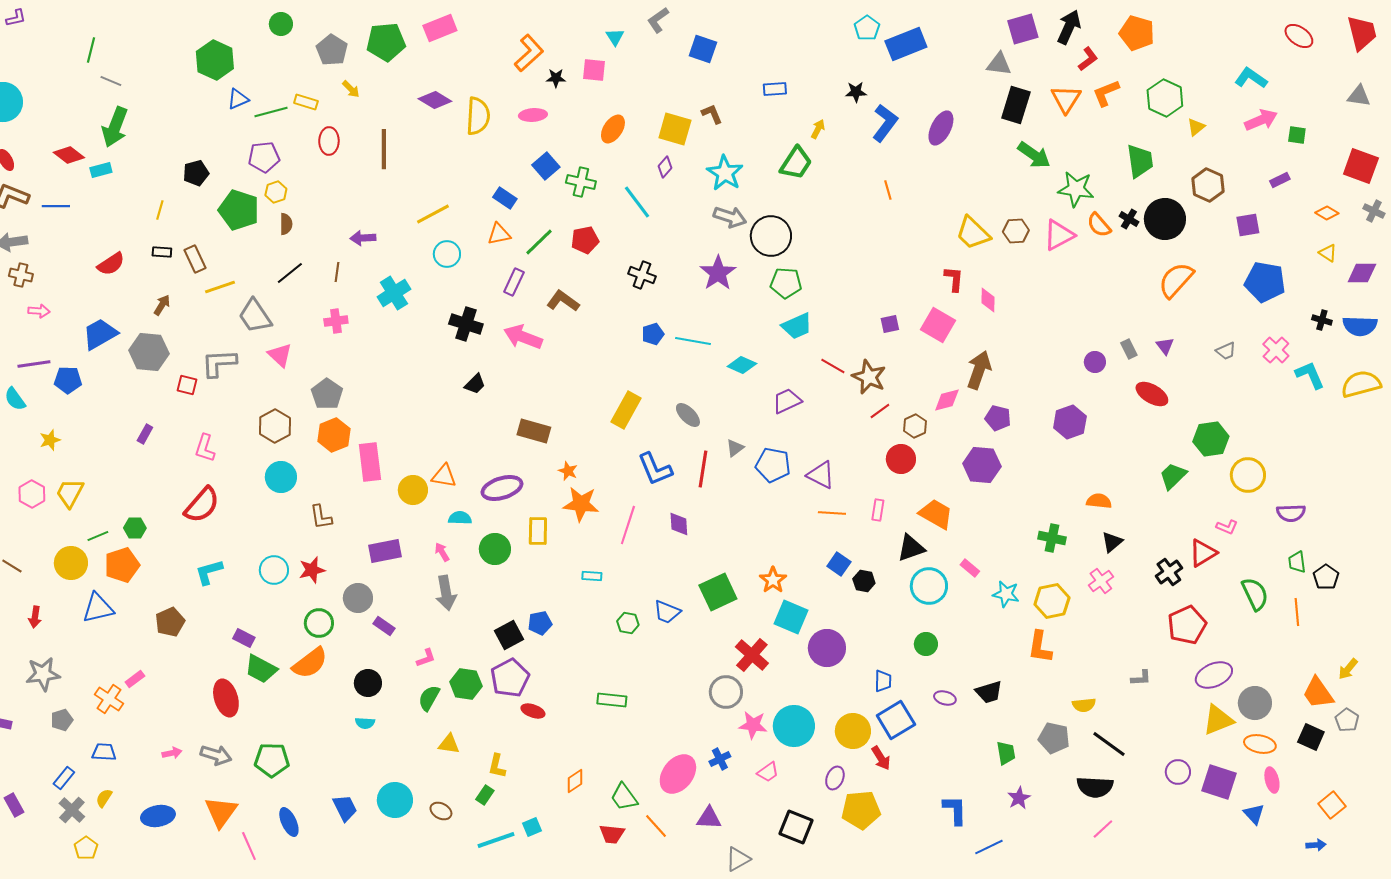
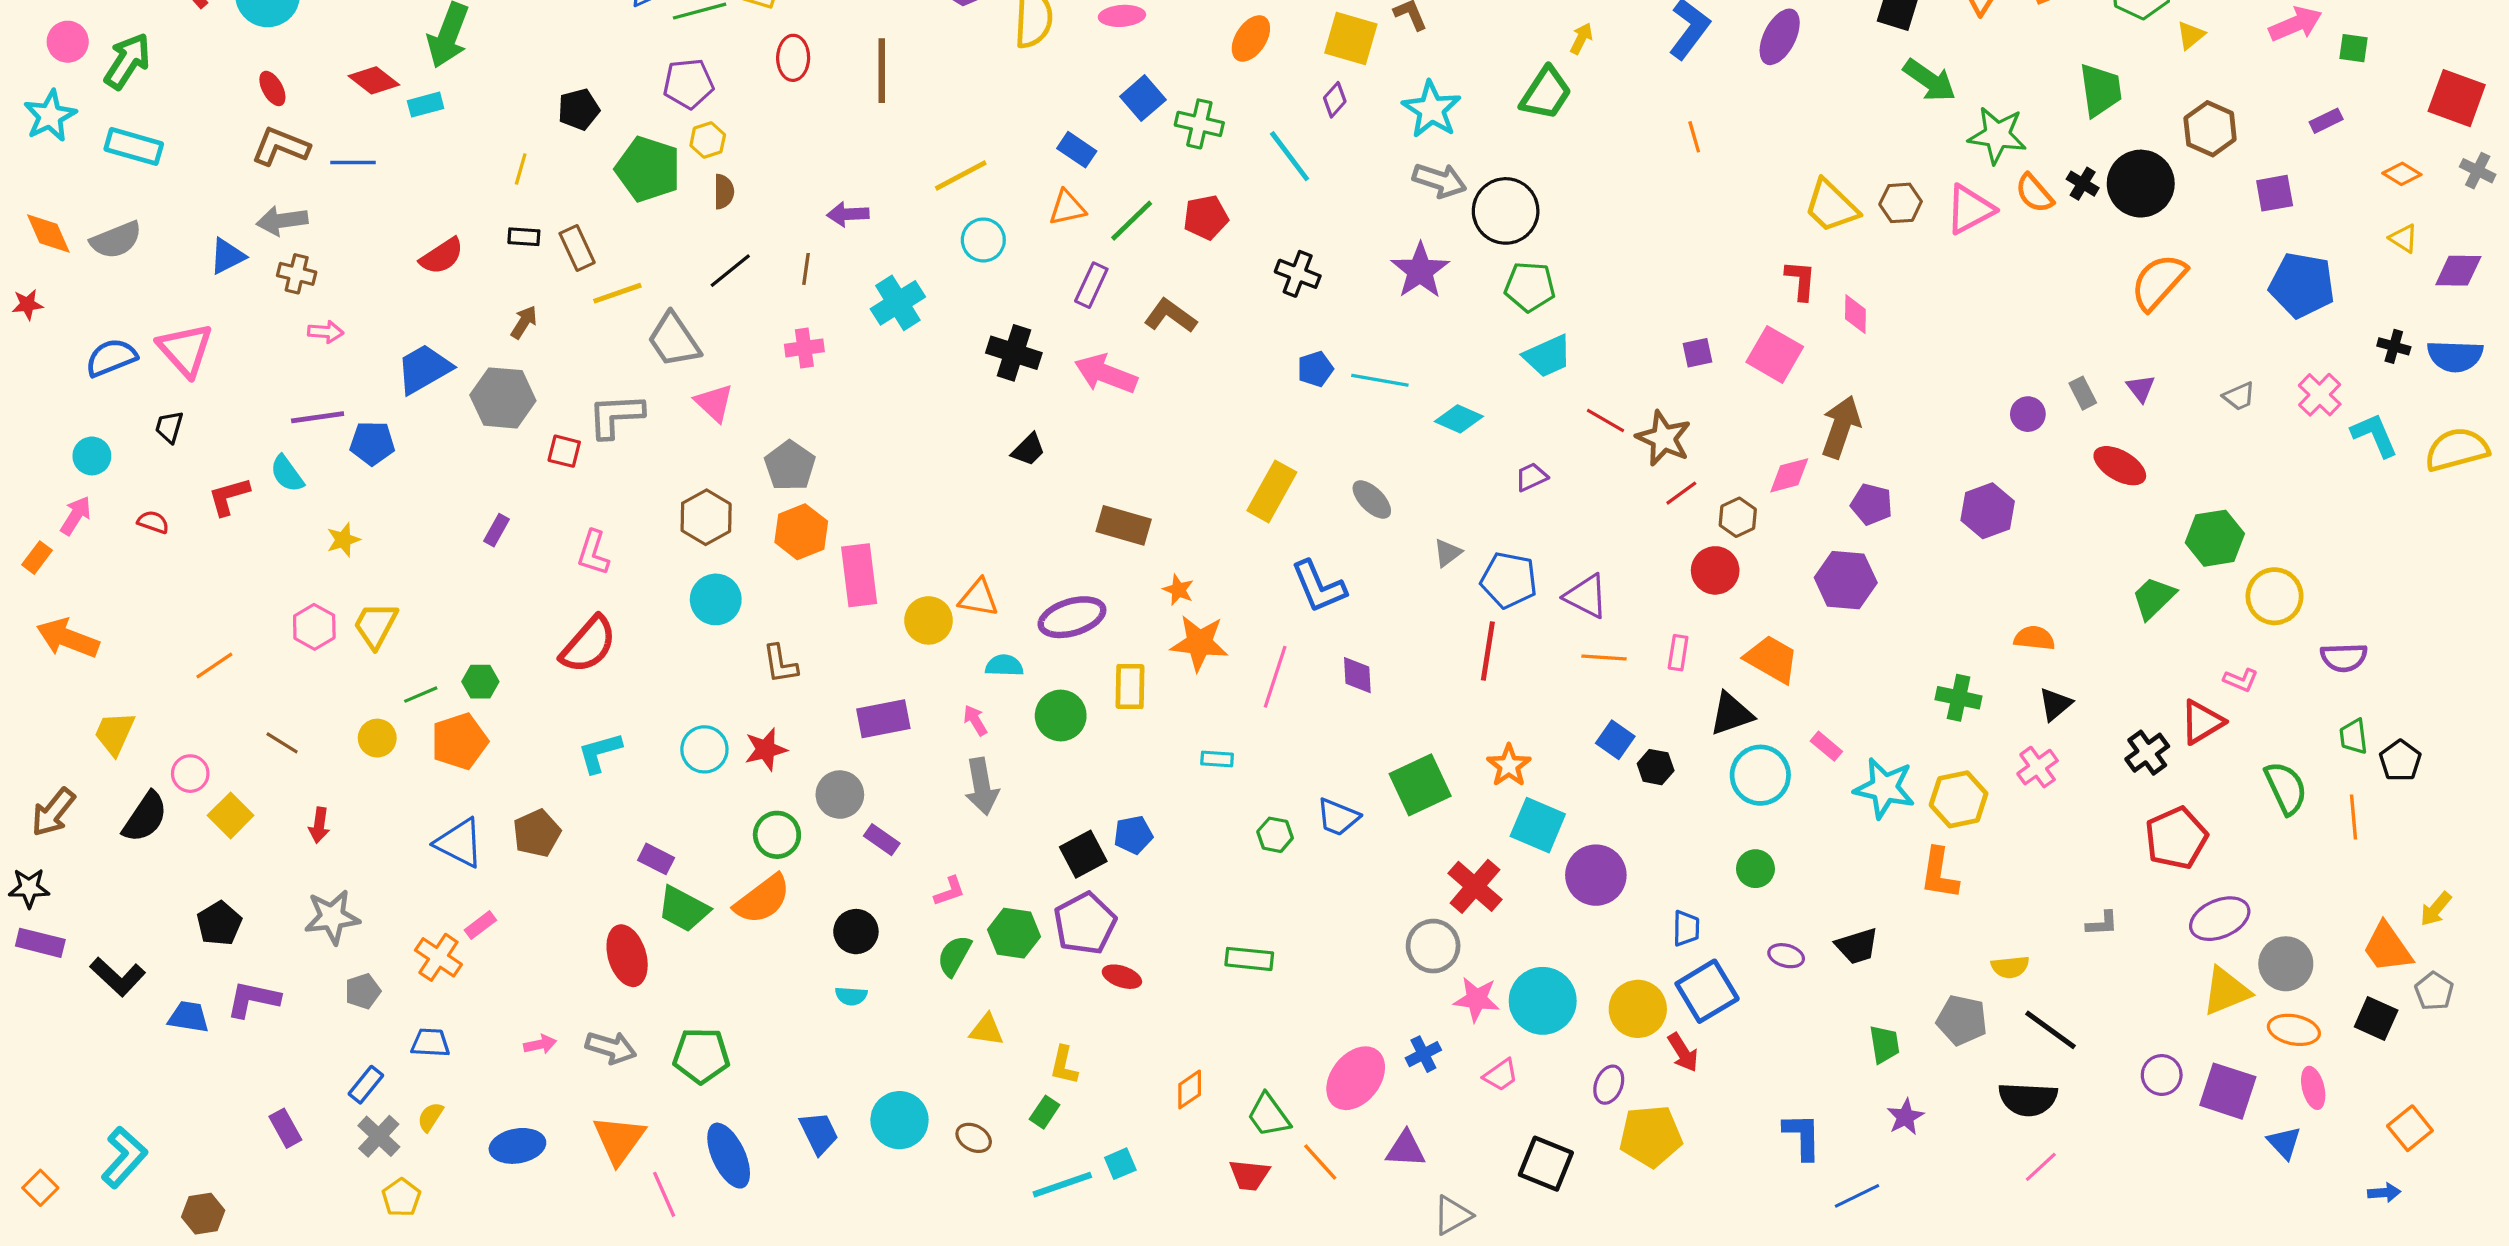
purple trapezoid: (787, 401) -> (1531, 477), size x0.7
red line: (703, 469) -> (1488, 651), moved
yellow circle: (71, 563) -> (377, 738), size x0.7
cyan star: (1006, 594) -> (1884, 788), size x1.4
blue triangle: (98, 608) -> (459, 843), moved, turned 40
blue ellipse: (289, 822) -> (729, 1156), size x1.4

